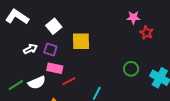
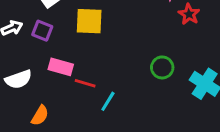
pink rectangle: (55, 68) -> (61, 67), moved
red line: (69, 81) -> (85, 83), moved, turned 40

